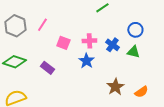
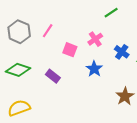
pink cross: (89, 41) -> (95, 39), moved, turned -32

